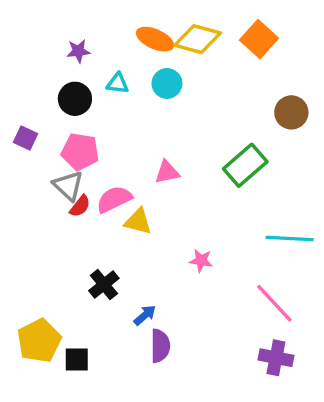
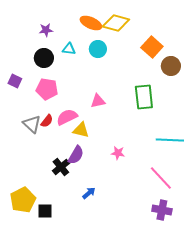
orange square: (259, 39) -> (152, 47), moved
green rectangle: (245, 165) -> (144, 97), turned -55
gray triangle: (68, 186) -> (32, 124), moved
blue arrow: (145, 315) -> (89, 193), moved
purple semicircle: (160, 346) -> (76, 155), moved, turned 30

